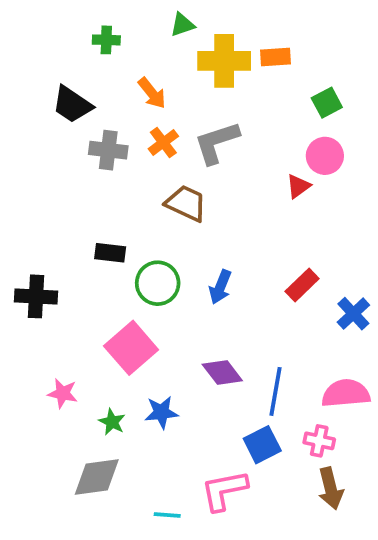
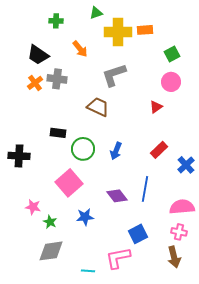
orange cross: (163, 143) -> (35, 83), moved
red triangle: (298, 186) -> (156, 107), moved
blue line: (275, 391) -> (145, 189), moved
green star: (112, 422) -> (50, 222), moved
pink cross: (319, 441) -> (179, 232), moved

